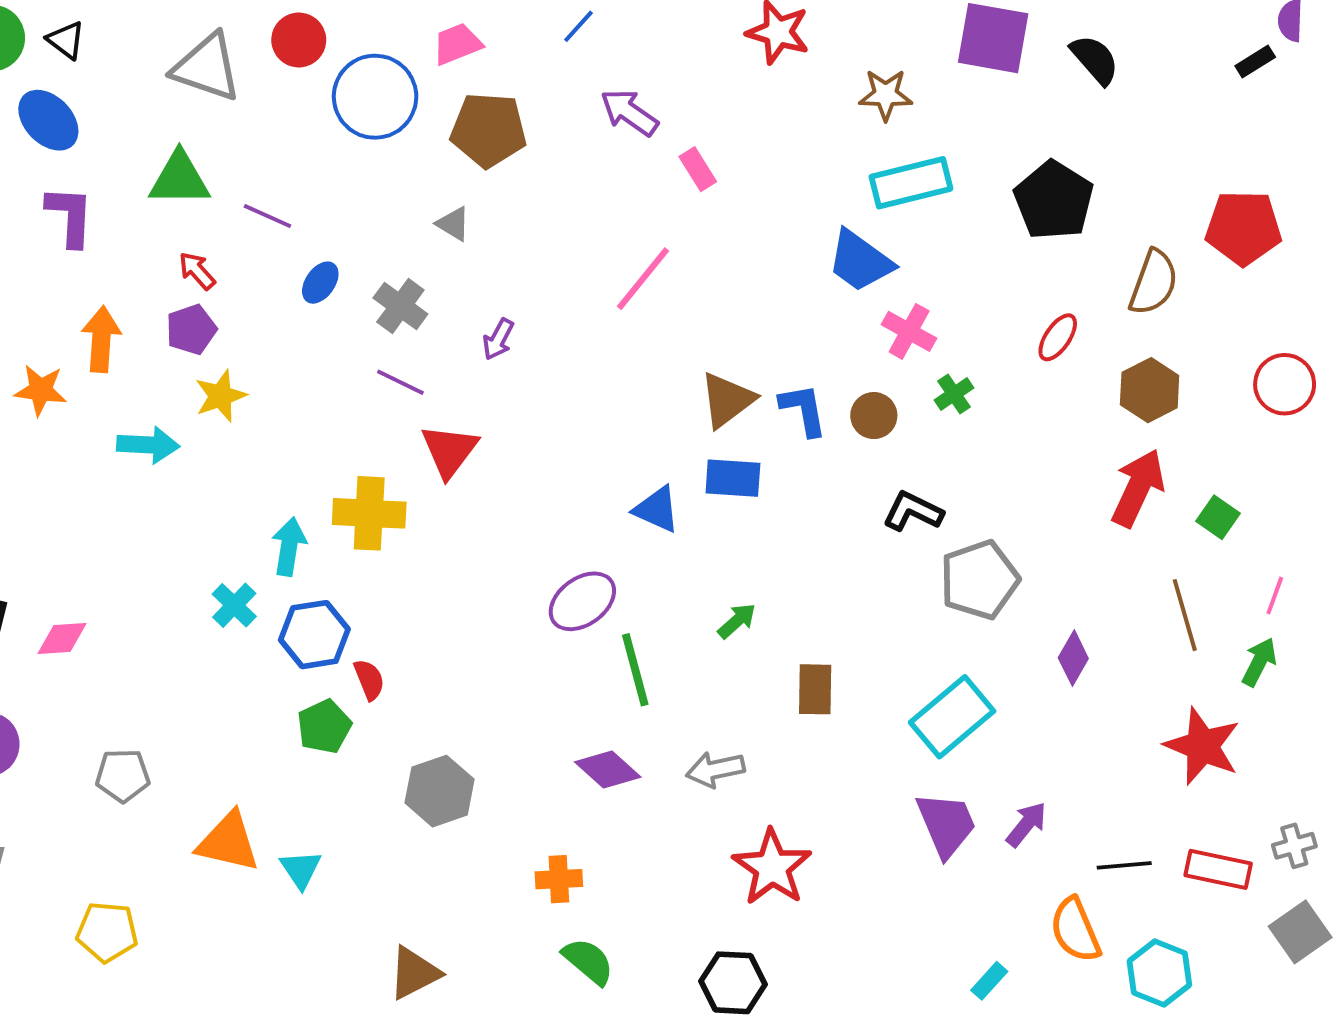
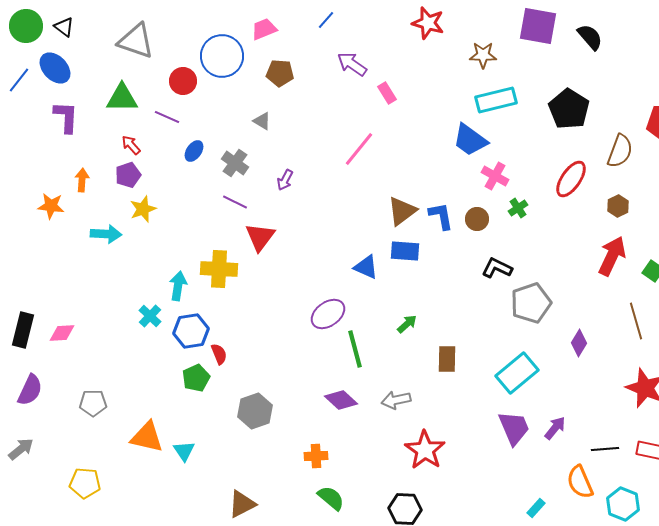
red circle: (299, 40) -> (183, 81), moved
brown pentagon: (488, 130) -> (280, 73), size x0.7
red ellipse: (1058, 337) -> (571, 179), size x1.5
orange arrow: (101, 339) -> (82, 180), size x0.7
brown hexagon: (1150, 390) -> (618, 206), size x0.7

